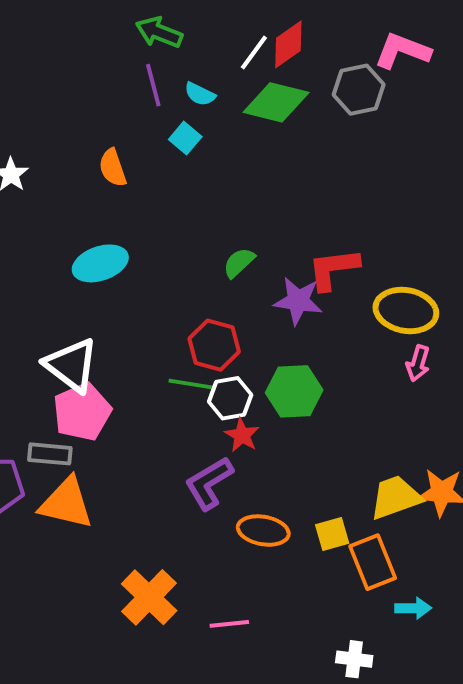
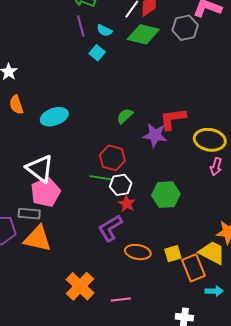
orange semicircle: (113, 168) -> (16, 105), moved
green hexagon: (294, 391) -> (166, 195), moved
yellow trapezoid: (396, 497) -> (212, 253), moved, turned 48

